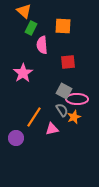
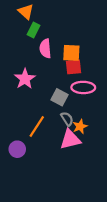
orange square: (63, 26) -> (71, 53), moved
gray square: (64, 91) -> (59, 97), moved
pink ellipse: (77, 99) -> (83, 87), moved
pink triangle: (52, 129) -> (70, 139), moved, size x1.5

